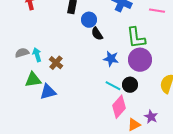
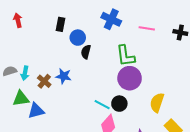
black semicircle: (97, 34) -> (86, 52), turned 48
cyan arrow: (37, 55) -> (25, 73), turned -152
blue star: (111, 59) -> (64, 76), moved

